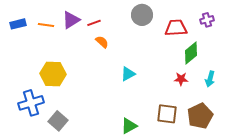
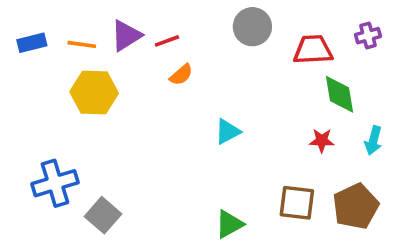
orange semicircle: (102, 42) -> (181, 75), turned 96
green diamond: (191, 53) -> (340, 94), turned -60
yellow hexagon: (53, 74) -> (94, 92), moved

